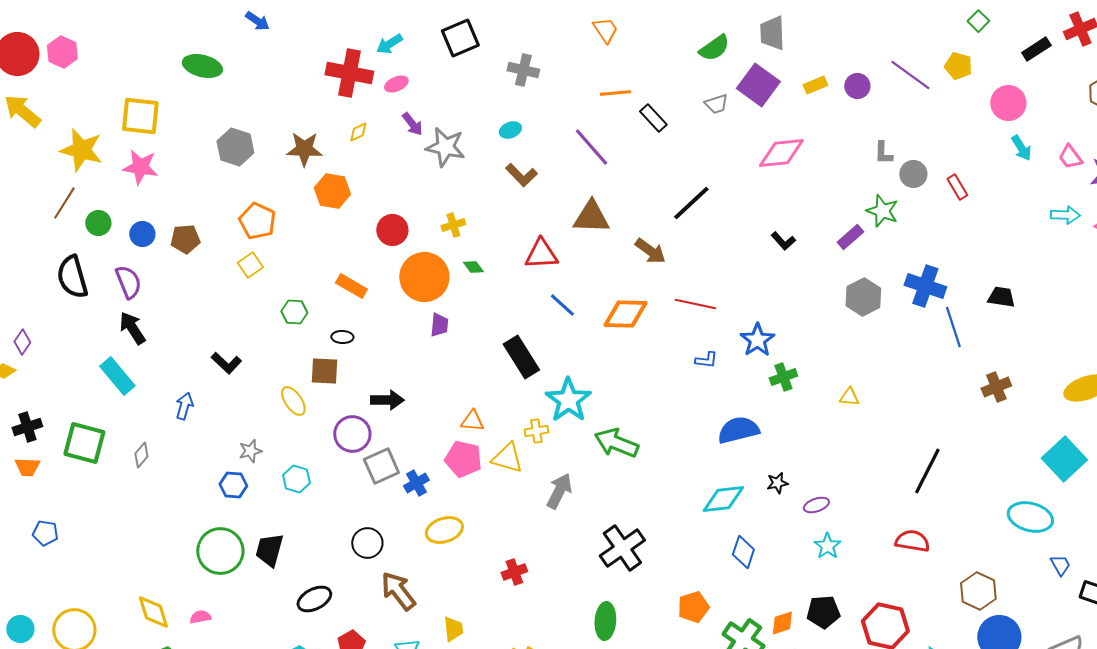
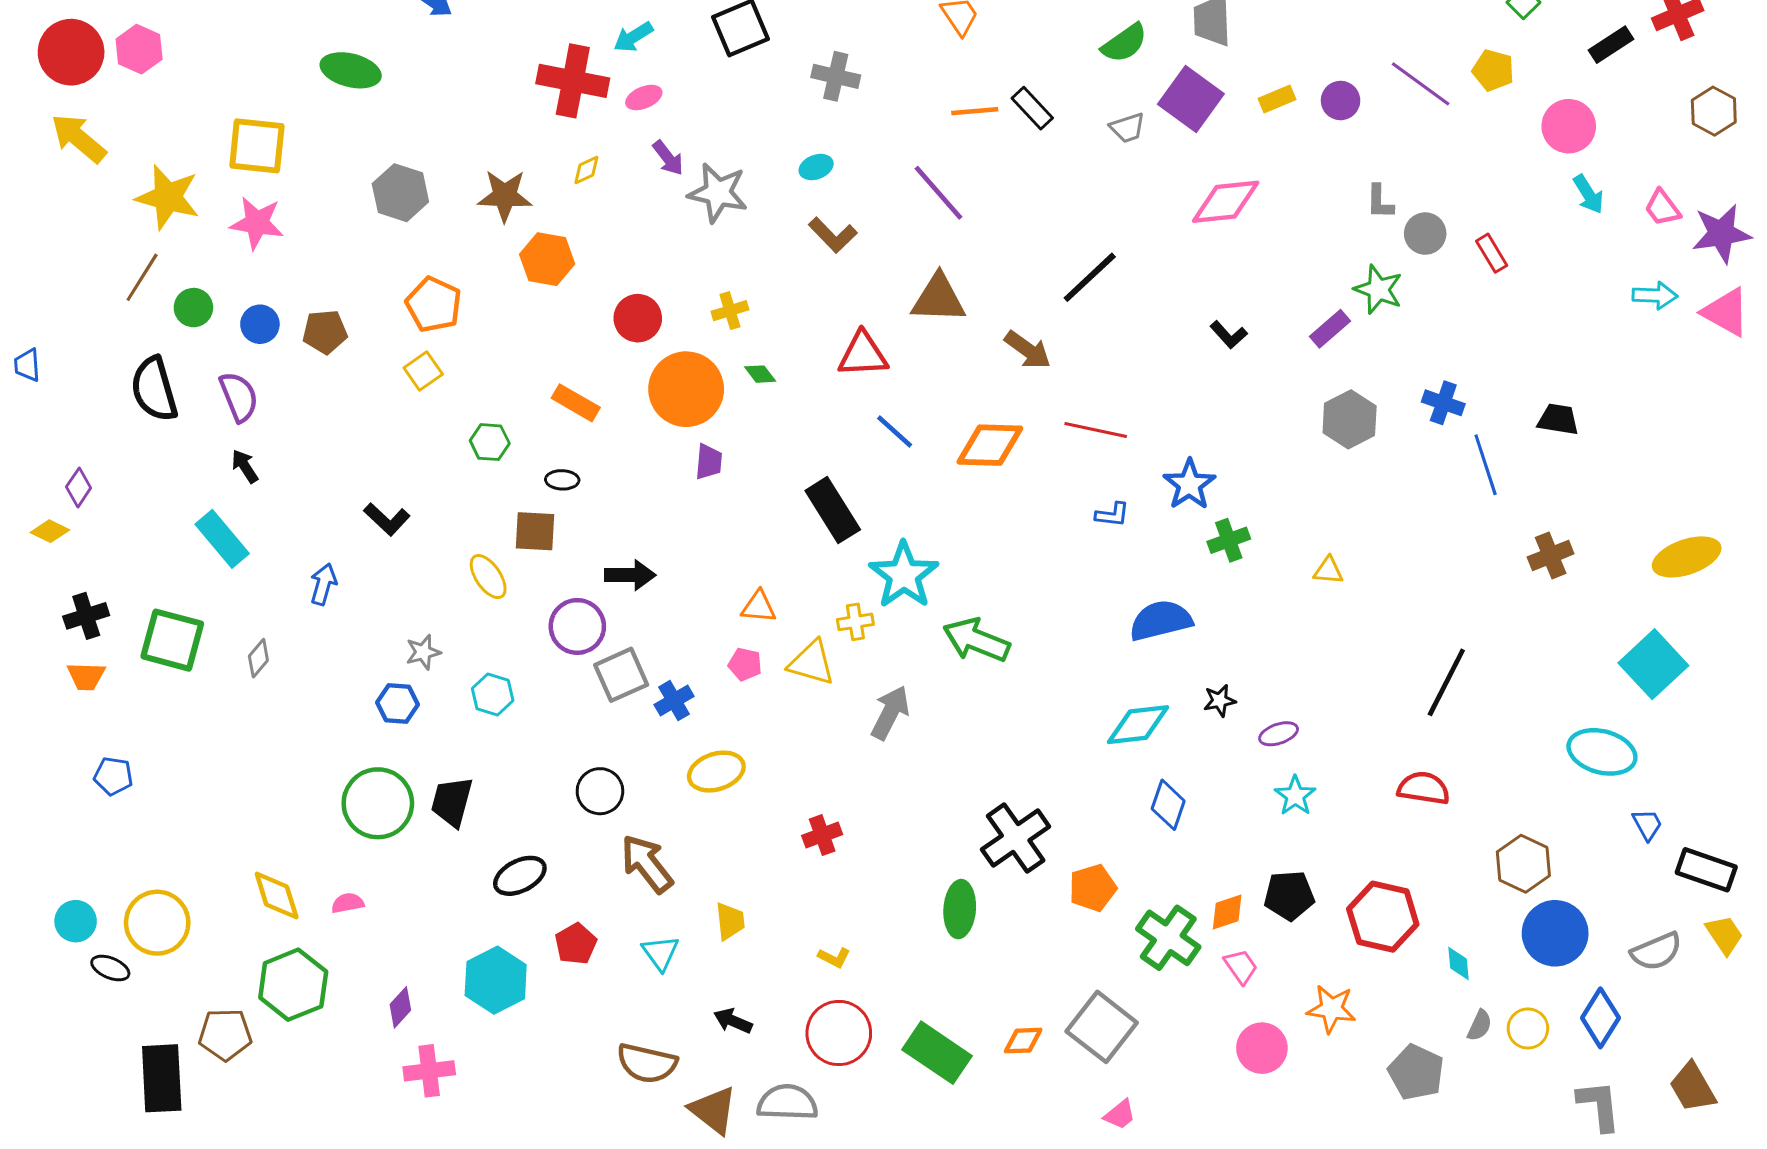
black rectangle: (653, 118) -> (1032, 108), moved
blue cross: (925, 286) -> (1443, 403), size x0.7
black arrow: (132, 328) -> (245, 466), size x0.7
pink pentagon: (463, 459) -> (745, 664), size x0.6
black cross: (622, 548) -> (1016, 838), moved

